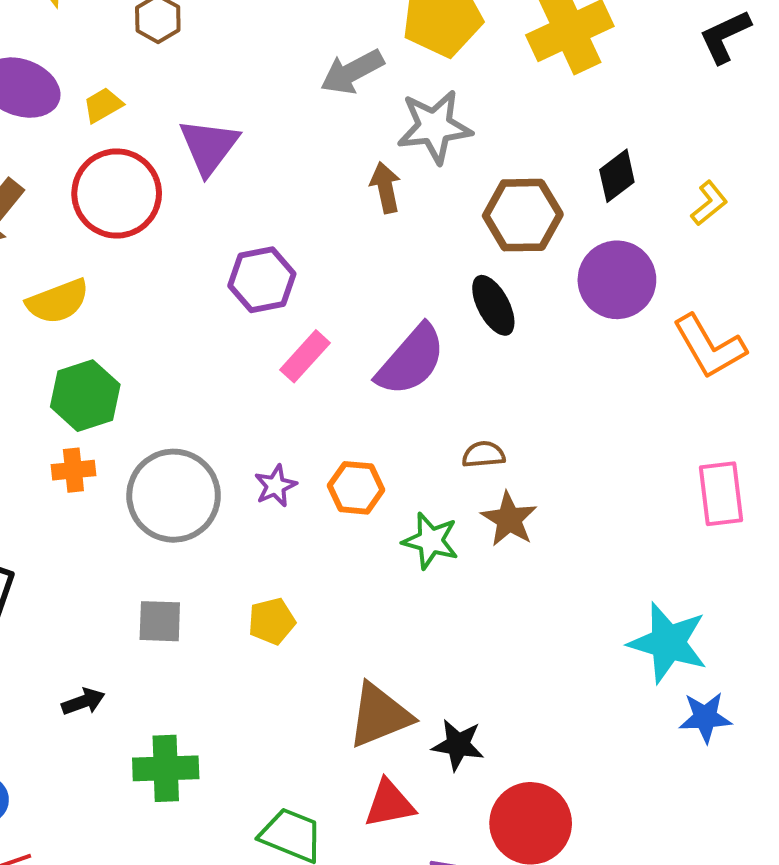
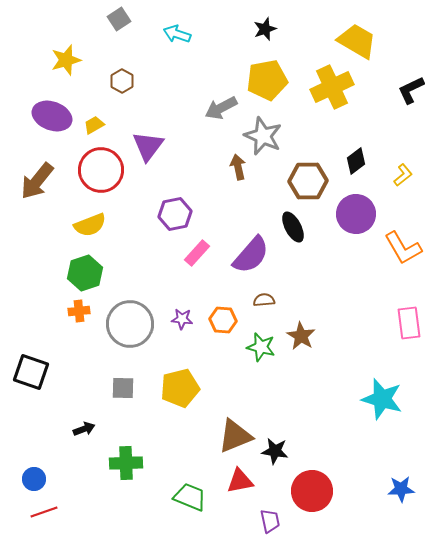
gray star: (434, 127) -> (263, 136), turned 30
yellow semicircle: (58, 301) -> (90, 225), moved
brown semicircle: (484, 454) -> (264, 300), moved
purple star: (276, 486) -> (182, 319), turned 30
yellow pentagon: (272, 621) -> (180, 388), size x1.6
blue star: (705, 717) -> (401, 489), moved

